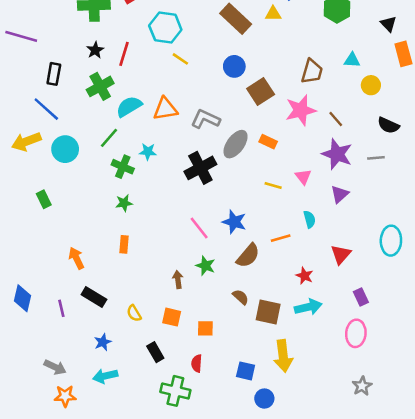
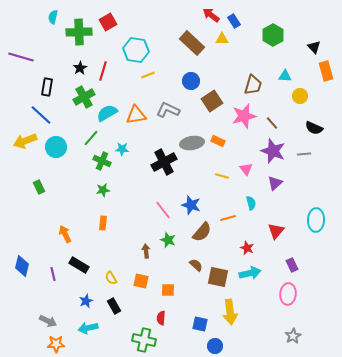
yellow line: (180, 59) -> (148, 75), turned -56
gray L-shape: (205, 119) -> (168, 110), moved
gray ellipse: (236, 144) -> (192, 143), turned 45
black rectangle: (155, 352) -> (114, 306), moved

